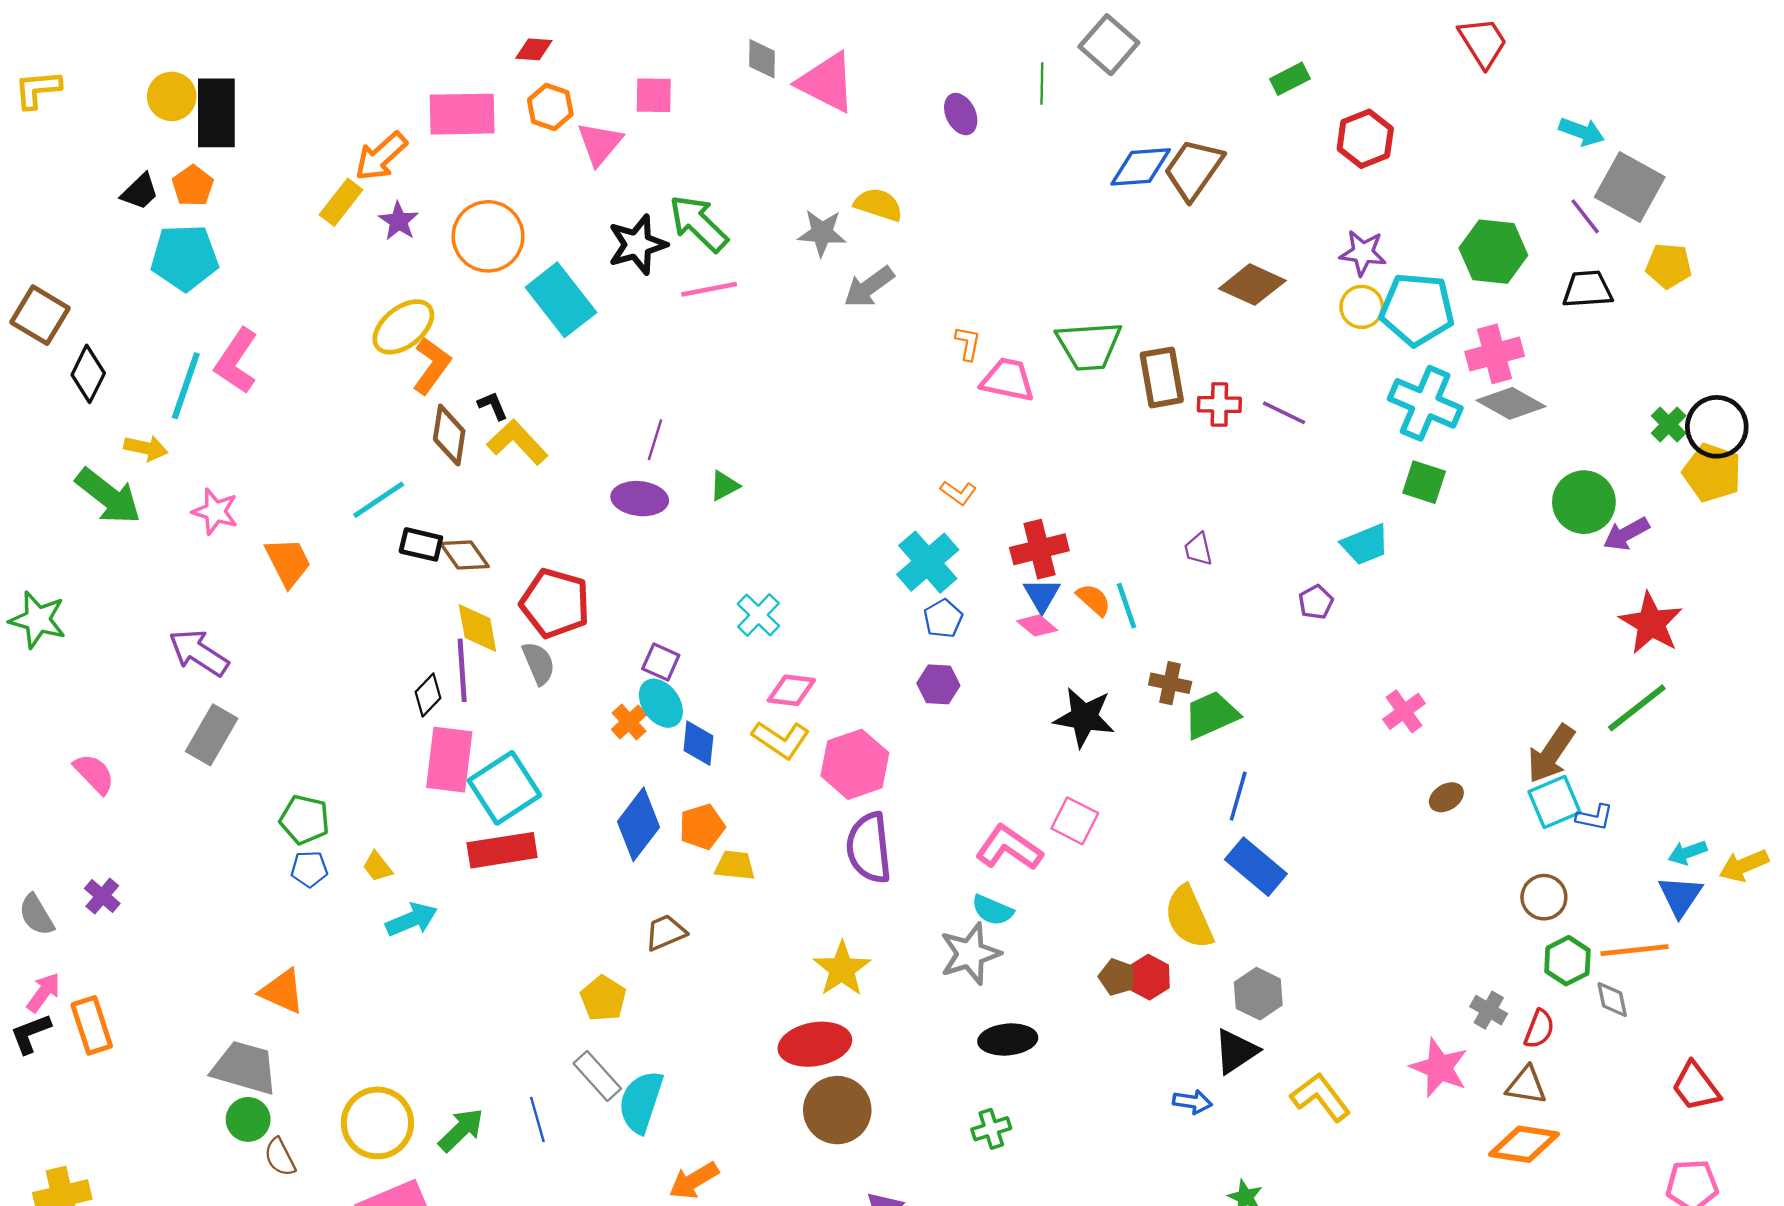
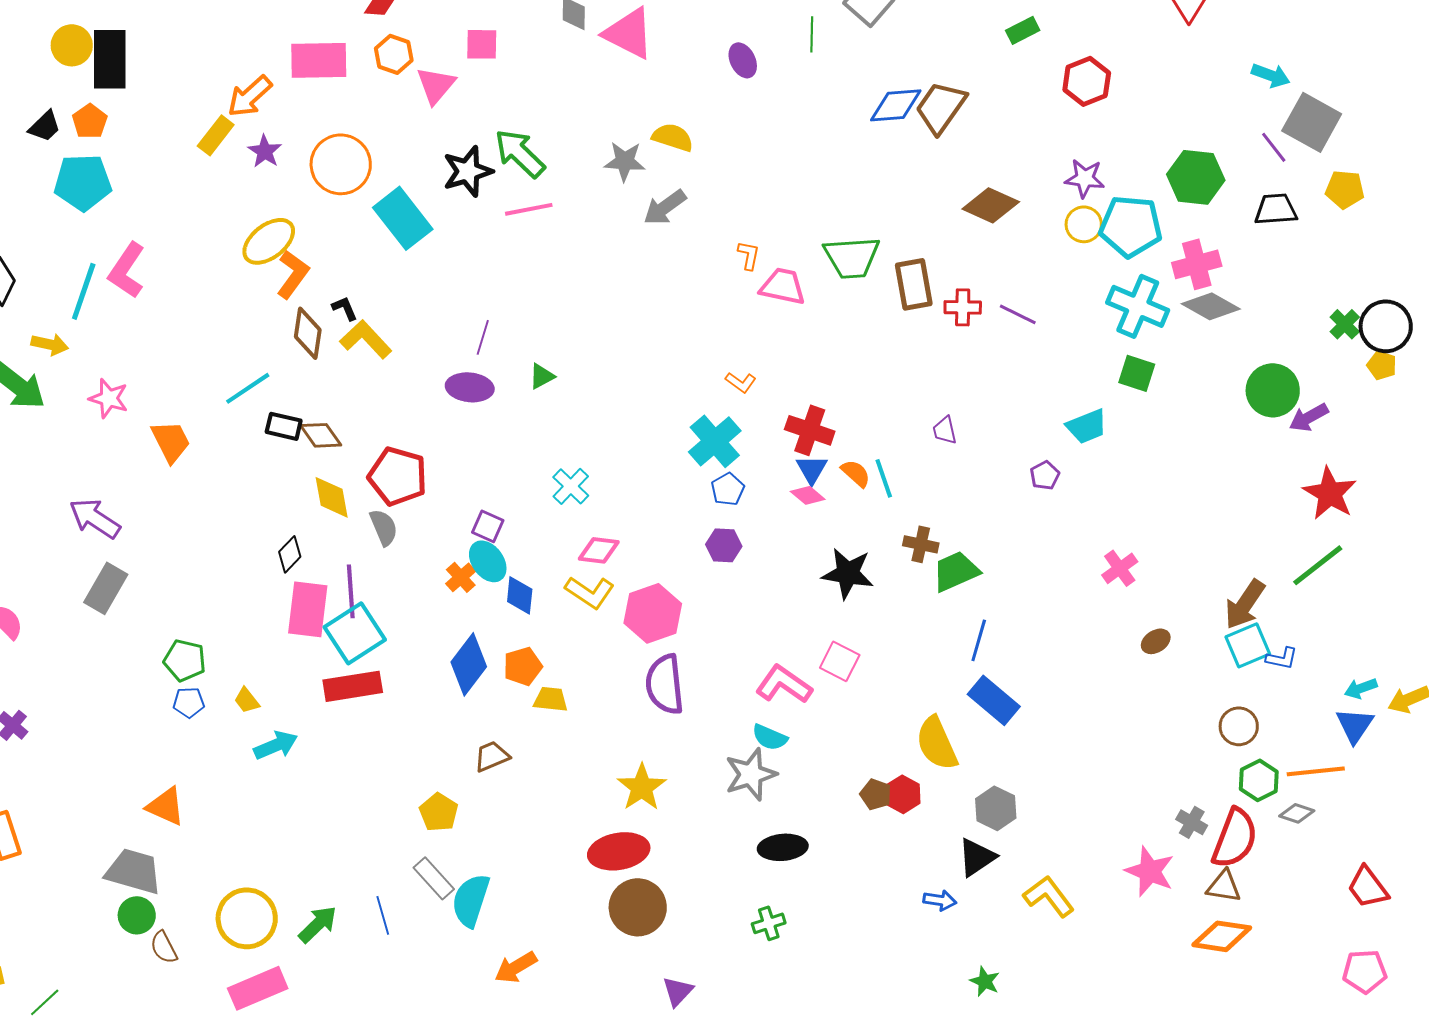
yellow pentagon: (1712, 473) -> (1382, 365), size x0.6
red cross: (1039, 549) -> (810, 430), turned 33
purple line: (462, 670) -> (351, 591), moved
gray diamond: (1612, 1000) -> (1297, 813), turned -60
red semicircle: (1539, 1029) -> (1235, 838), size x1.8

